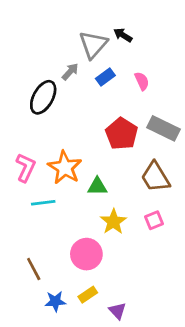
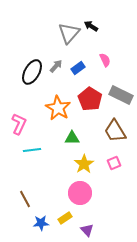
gray arrow: (70, 72) -> (56, 66), moved
blue rectangle: (105, 77) -> (78, 68), moved
orange star: (65, 168) -> (58, 108), moved
pink circle: (86, 254) -> (80, 193), moved

